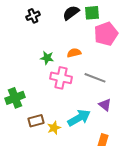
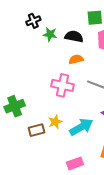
black semicircle: (71, 13) -> (74, 36), moved, turned 48
green star: (47, 58) -> (50, 34), moved
yellow star: (54, 128) -> (55, 122), moved

